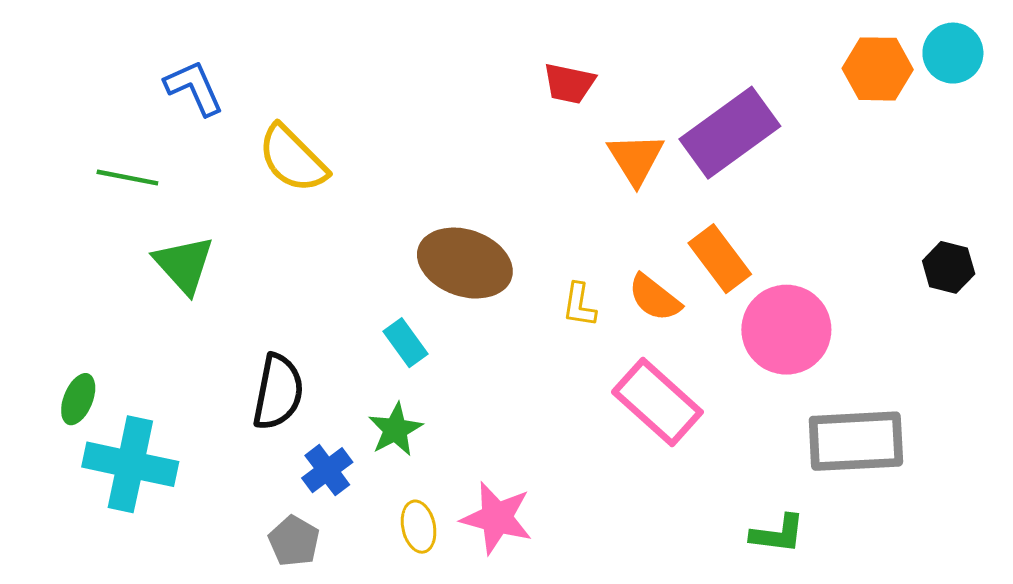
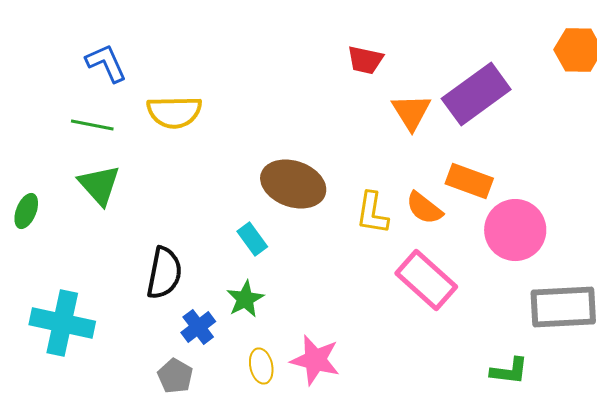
yellow semicircle: (293, 159) -> (174, 112), turned -46
green line: (127, 178) -> (92, 125), moved
orange rectangle: (720, 259) -> (469, 181), turned -33
yellow L-shape: (579, 305) -> (372, 213), size x1.4
green ellipse: (78, 399) -> (26, 211), moved

